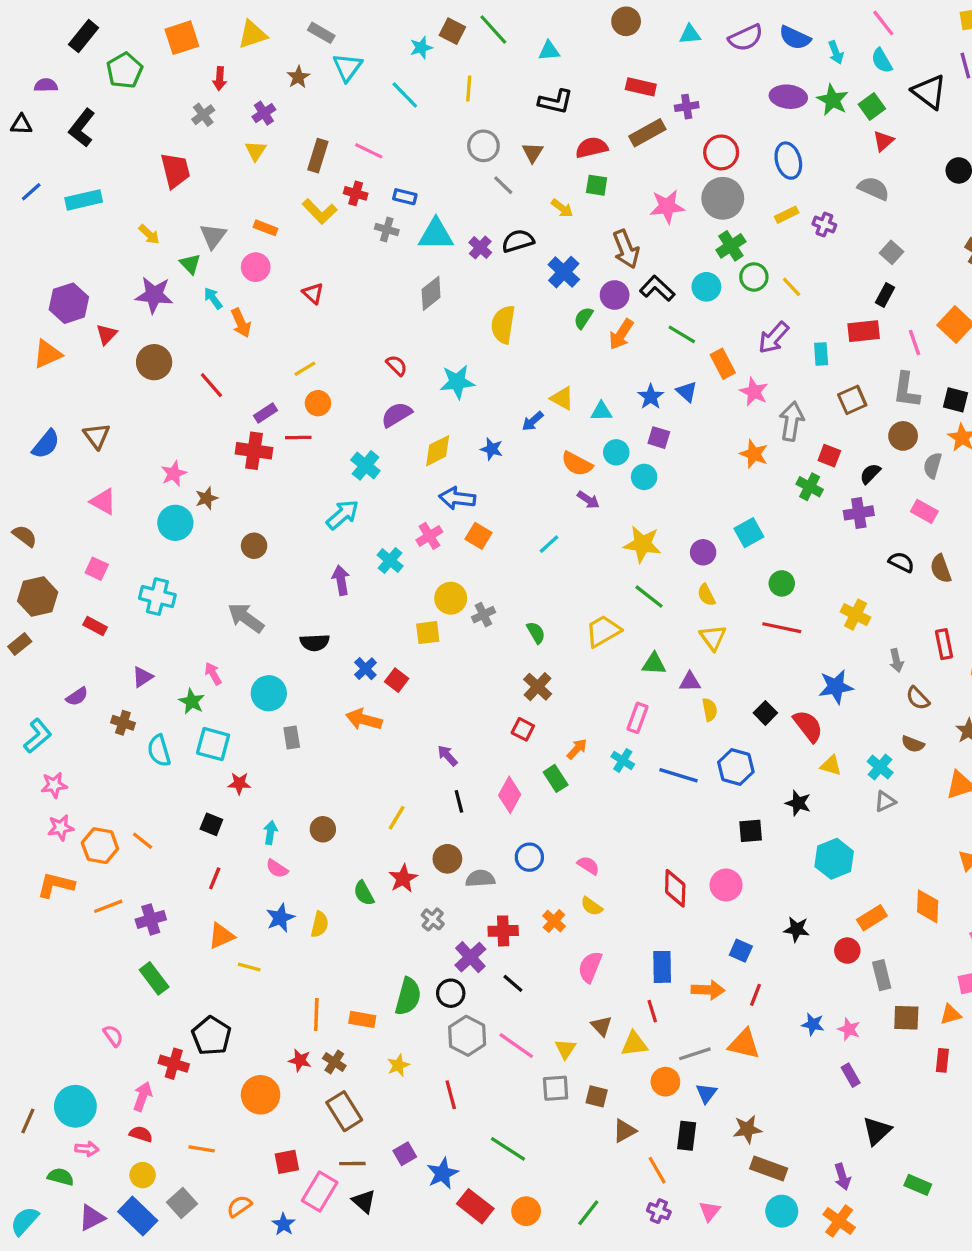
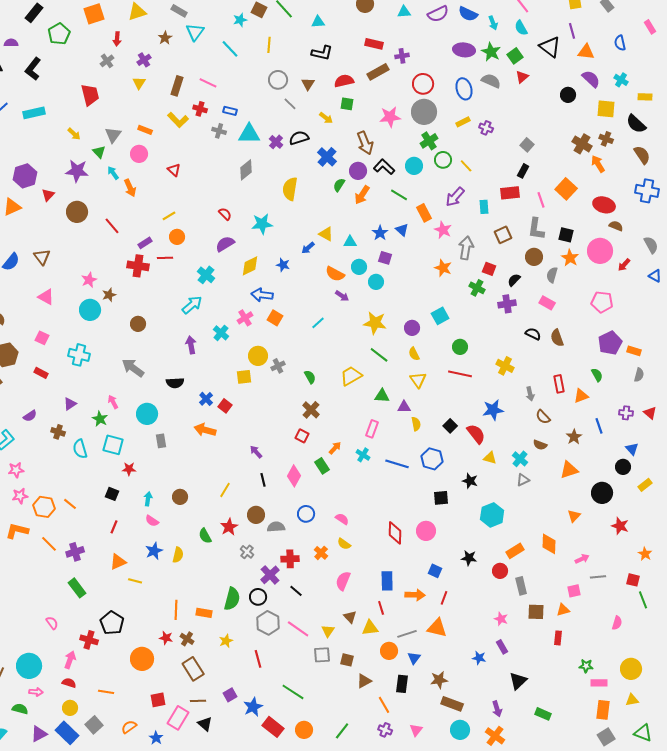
gray semicircle: (874, 188) -> (491, 81), moved
orange line: (108, 906) -> (49, 544), turned 66
blue star: (813, 1024) -> (479, 658), moved

